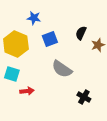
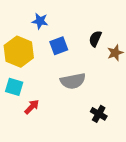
gray semicircle: (62, 69) -> (73, 81), turned -45
red arrow: (27, 91) -> (32, 107), turned -40

